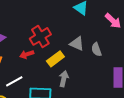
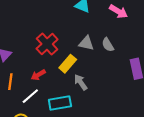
red arrow: (27, 54) -> (38, 75), moved
gray arrow: (64, 79) -> (81, 82), turned -35

